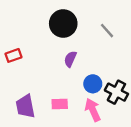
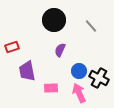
purple trapezoid: (25, 106) -> (27, 71), moved

